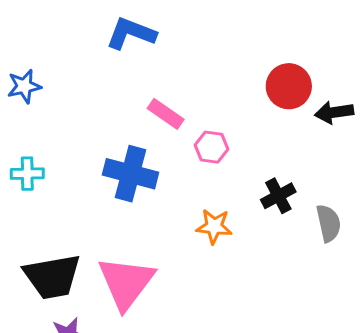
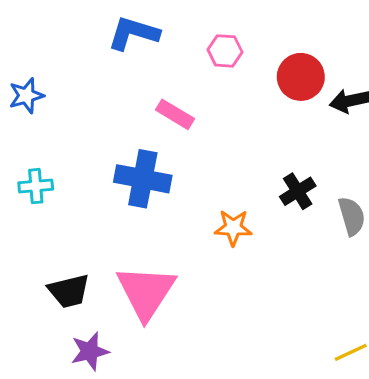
pink hexagon: (211, 147) -> (225, 51), moved
black trapezoid: (52, 277) -> (69, 291), size x0.7

